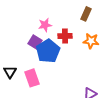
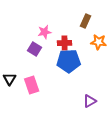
orange star: (91, 41) -> (99, 42), moved
blue pentagon: (48, 51) -> (69, 61), moved, turned 30

